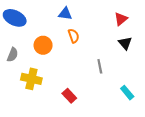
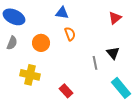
black triangle: (125, 43) -> (113, 53), moved
gray semicircle: (13, 55) -> (12, 43), moved
cyan rectangle: (127, 93) -> (121, 88), size x1.5

